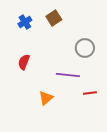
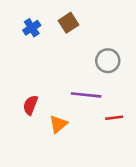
red semicircle: (24, 62) -> (30, 105), moved

